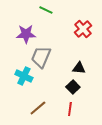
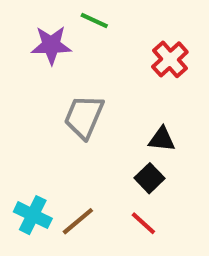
purple star: (26, 34) -> (51, 45), moved
cyan cross: (24, 76) -> (33, 215), moved
red line: (70, 109) -> (143, 223), turned -56

